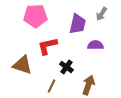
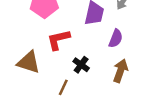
purple semicircle: (95, 45) -> (116, 38), turned 112
brown arrow: (88, 85) -> (120, 71), moved

